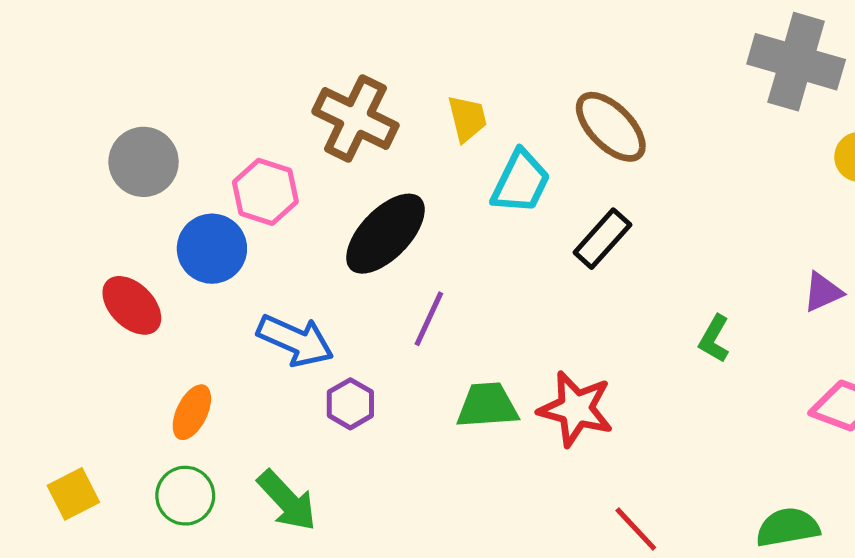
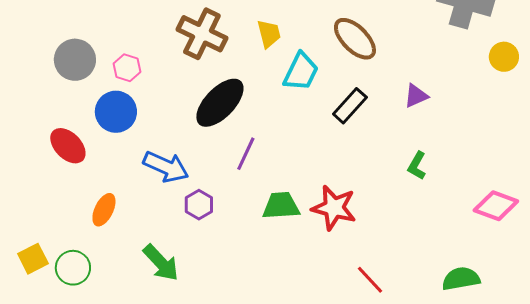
pink hexagon: (265, 192) -> (127, 68), moved, size x0.7
purple triangle: (823, 292) -> (416, 96), moved
green circle: (185, 496) -> (73, 268), moved

